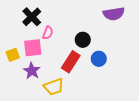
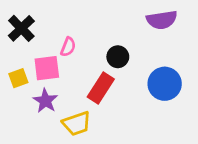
black cross: (32, 17) -> (21, 28), moved
blue circle: (99, 59) -> (165, 84), moved, size x1.5

